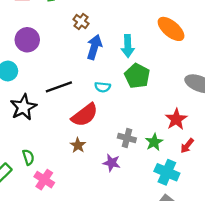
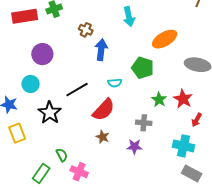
orange ellipse: (171, 29) -> (165, 39), moved, turned -60
cyan arrow: (128, 46) -> (129, 17), moved
green star: (154, 142) -> (159, 100), moved

